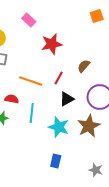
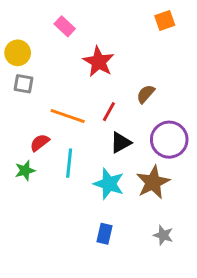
red star: (52, 44) -> (99, 62), turned -30
red semicircle: (12, 99) -> (40, 143), turned -48
gray star: (96, 170) -> (163, 235), moved

